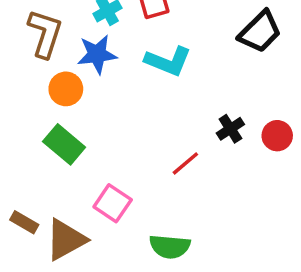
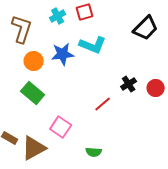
blue star: (97, 54) -> (63, 54), moved
green semicircle: (170, 247) -> (94, 152), size x0.7

